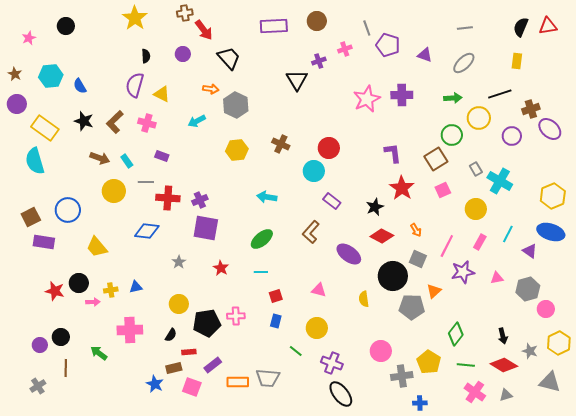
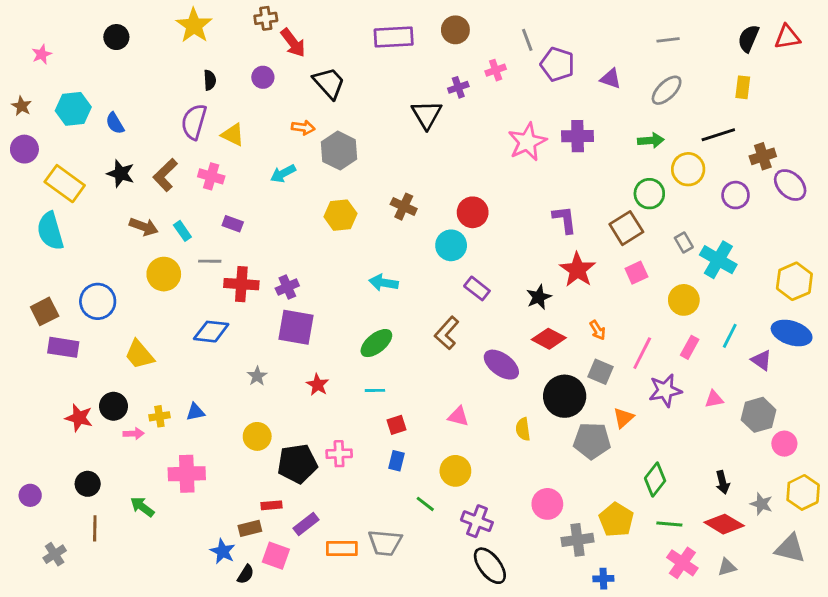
black circle: (66, 26) -> (116, 37), moved
black semicircle: (171, 335) -> (246, 574), moved
purple circle: (40, 345) -> (30, 495), moved

